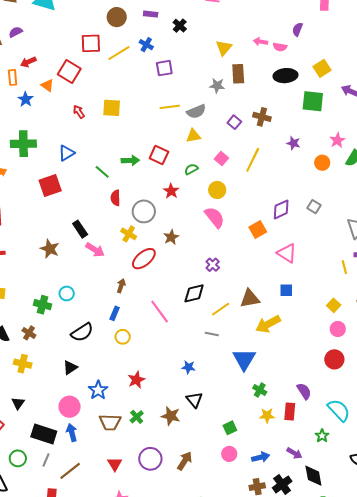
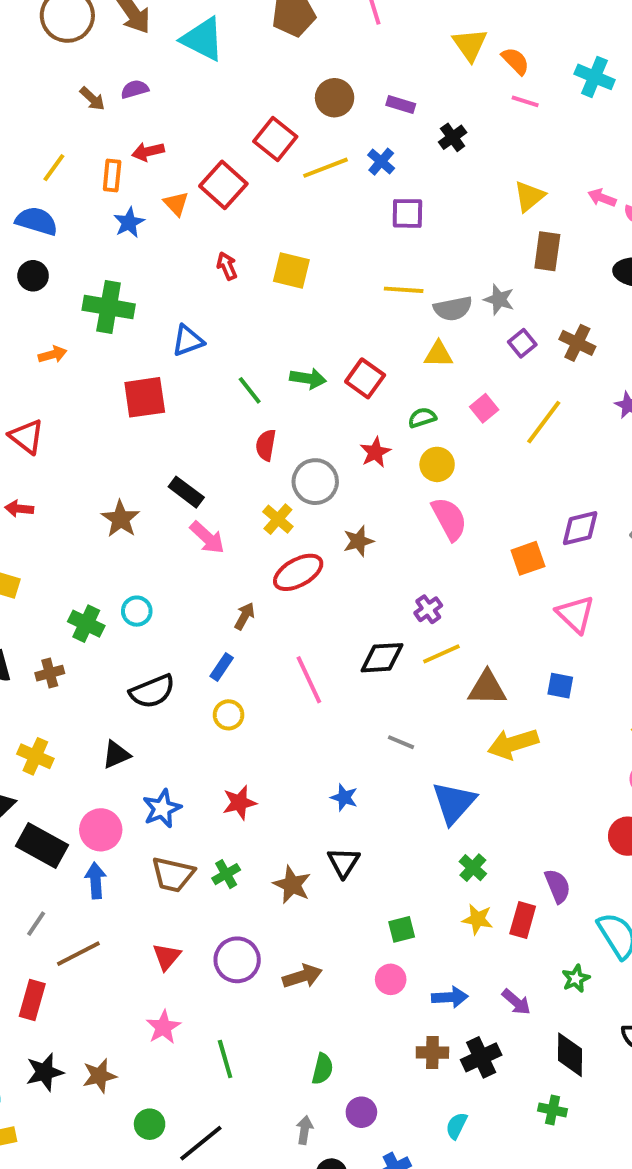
red square: (91, 43) -> (275, 139), turned 30
gray star: (217, 86) -> (499, 299), moved
yellow circle: (217, 190) -> (437, 464), moved
black rectangle: (80, 229) -> (186, 492), turned -30
yellow line: (221, 309) -> (441, 654), moved
brown cross: (29, 333) -> (50, 673), turned 32
yellow cross: (23, 364) -> (35, 756), moved
black rectangle: (44, 434) -> (42, 846), moved
brown arrow: (185, 461) -> (302, 976), turned 30
black diamond: (313, 476) -> (570, 1055), moved

